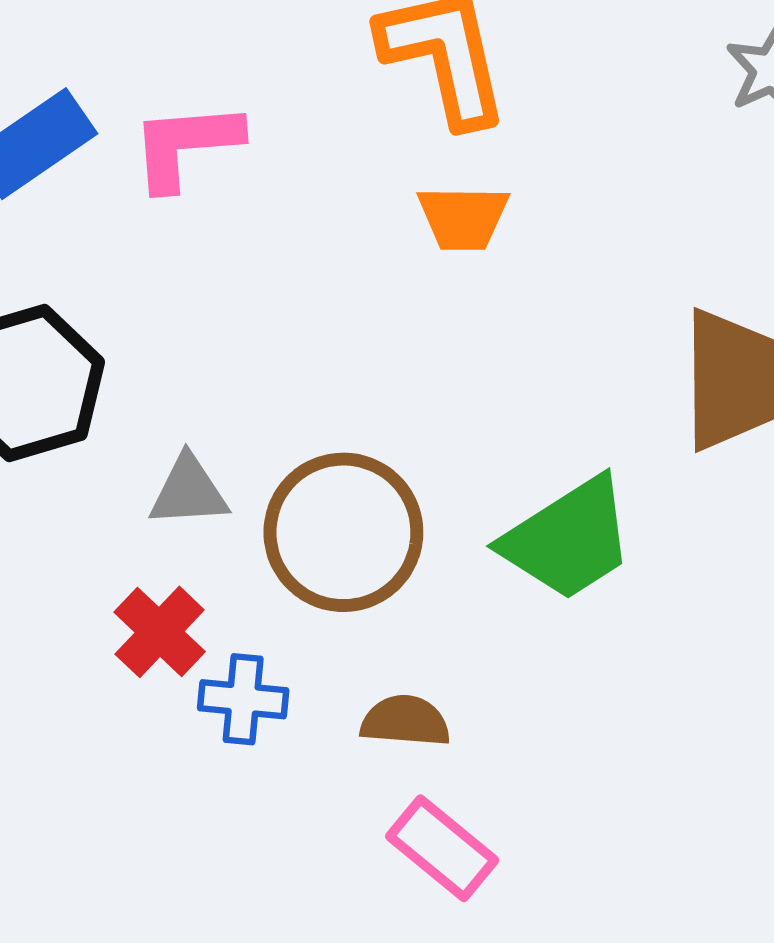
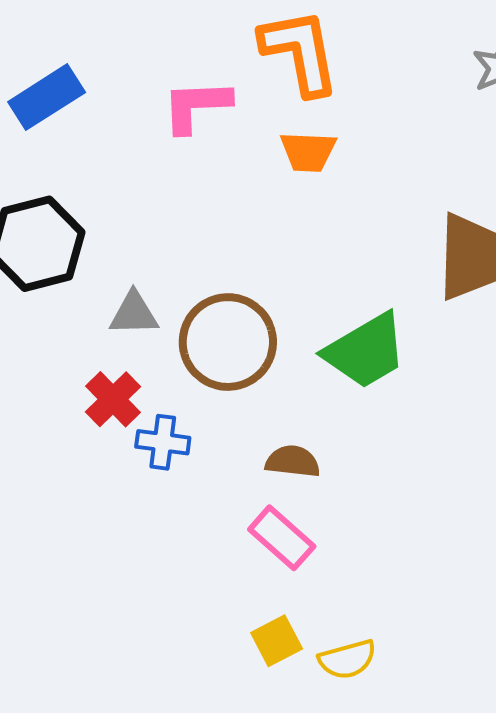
pink L-shape: (186, 145) -> (196, 106), moved
brown semicircle: (405, 721) -> (293, 461), moved

